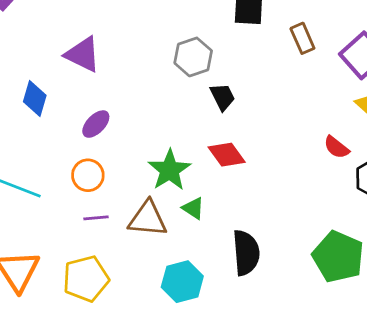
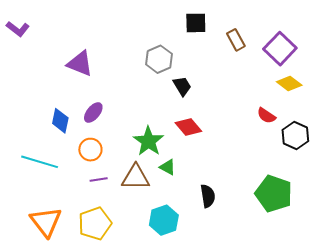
blue diamond: (35, 99) -> (60, 121), moved
black semicircle: (246, 253) -> (208, 196), size x0.7

